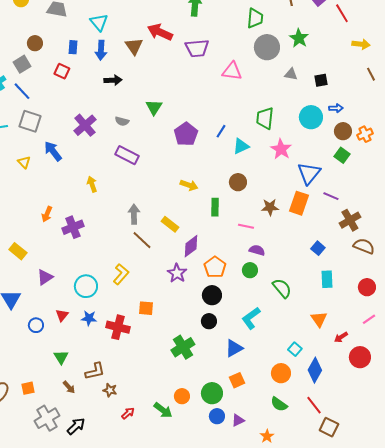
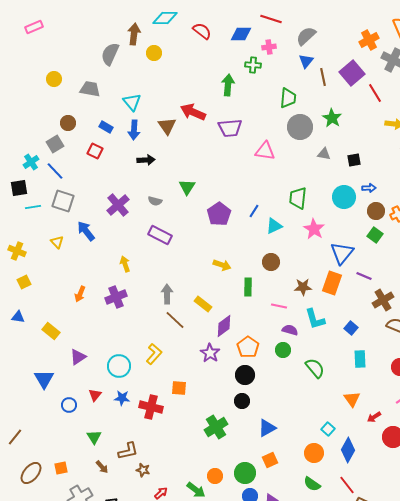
blue rectangle: (73, 47) -> (106, 127), turned -64
purple cross: (73, 227) -> (116, 297), moved
cyan L-shape: (251, 318) -> (315, 319), moved, turned -70

